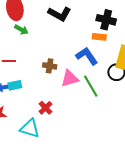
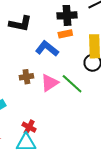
blue L-shape: (87, 56) -> (47, 49), moved
red cross: (45, 108) -> (29, 127), moved

